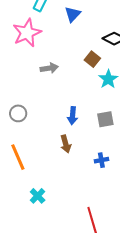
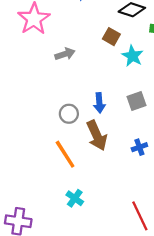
gray circle: (18, 113) -> (69, 114), moved
brown arrow: (66, 144) -> (97, 135), size x1.5
orange line: (18, 157) -> (65, 154), moved

